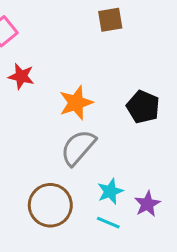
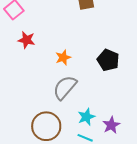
orange star: (76, 103) -> (63, 57), size x0.7

